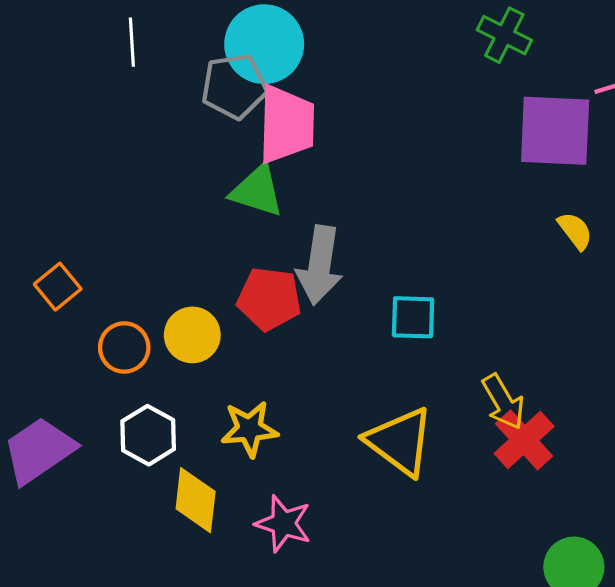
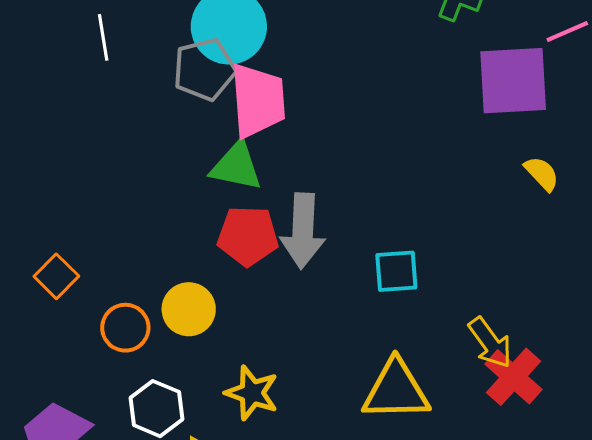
red pentagon: (269, 299) -> (248, 236), moved
yellow star: (249, 429) -> (252, 393), turned 30
yellow triangle: (400, 442) -> (396, 390), turned -32

